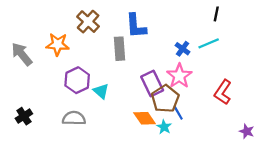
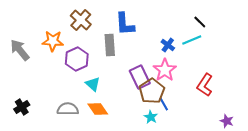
black line: (216, 14) -> (200, 22), moved, turned -56
purple hexagon: (77, 80) -> (77, 59), moved
orange diamond: (145, 118) -> (98, 109), moved

